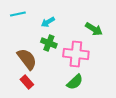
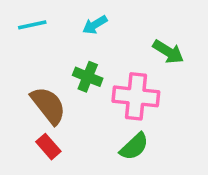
cyan arrow: (48, 22) -> (95, 25), moved

